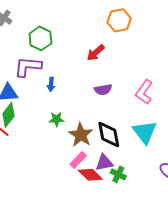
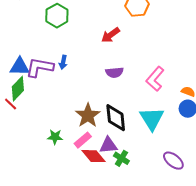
purple L-shape: (28, 67) -> (40, 67), moved
green star: (57, 119) -> (55, 137), moved

